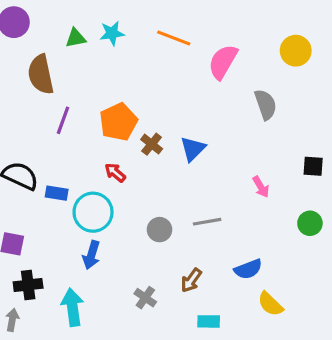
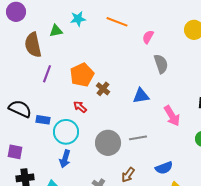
green triangle: (76, 38) -> (56, 31), moved
pink semicircle: (223, 62) -> (148, 37), size x0.6
gray semicircle: (266, 105) -> (161, 64), moved
blue triangle: (193, 149) -> (141, 96), moved, turned 36
pink arrow: (261, 187) -> (172, 116), size x1.5
gray circle: (160, 230) -> (108, 143), size x1.6

